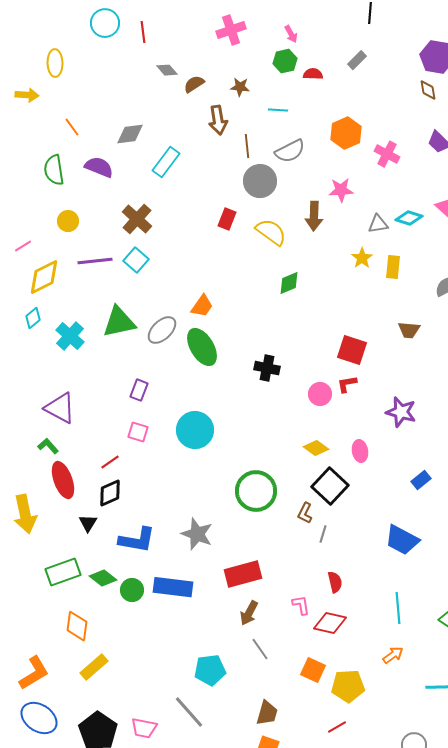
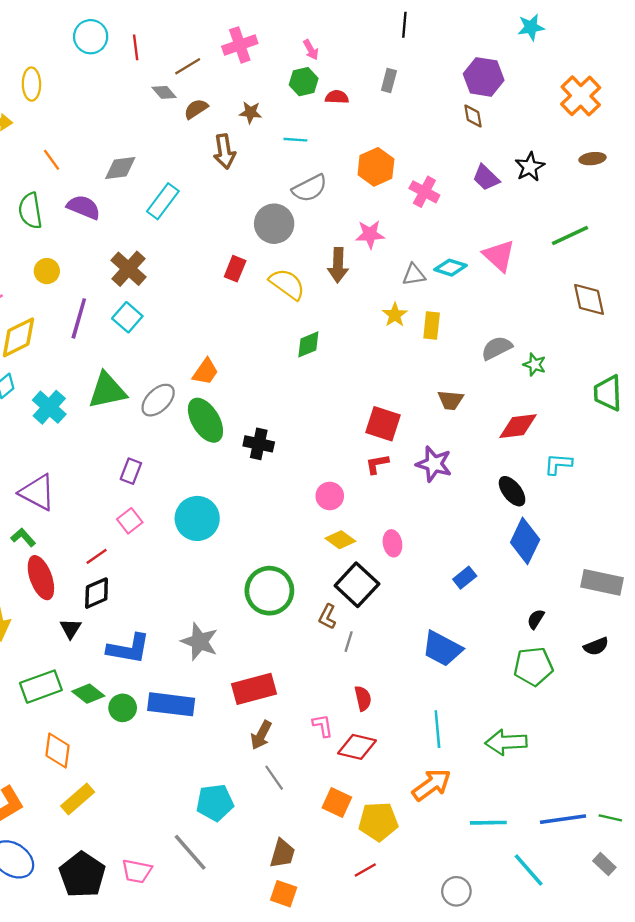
gray rectangle: (357, 60) -> (389, 80), turned -30
brown line: (247, 146) -> (188, 66), moved, turned 65
purple line: (95, 261) -> (79, 318), turned -68
black cross: (267, 368) -> (259, 444), moved
pink circle: (320, 394) -> (330, 496), moved
purple star: (401, 412) -> (434, 464), moved
pink square: (138, 432) -> (130, 521), turned 35
orange arrow: (393, 655) -> (432, 785), size x1.6

